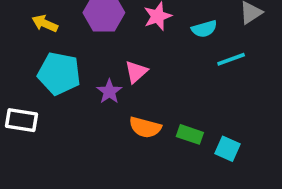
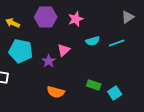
cyan semicircle: (204, 29) -> (93, 41), moved
orange semicircle: (145, 127) -> (56, 92), moved
cyan square: (228, 149) -> (115, 93), turned 32

